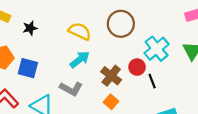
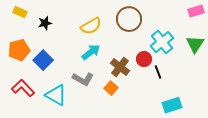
yellow semicircle: (80, 31) -> (91, 26), turned 125
blue square: (28, 68) -> (43, 60), turned 30
orange square: (111, 102) -> (111, 88), moved

